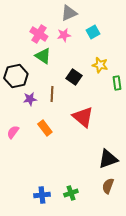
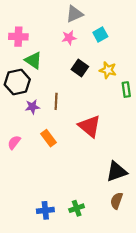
pink cross: (39, 34) -> (18, 37), moved, turned -30
green triangle: (43, 56) -> (33, 60), moved
black square: (74, 77) -> (80, 68), moved

